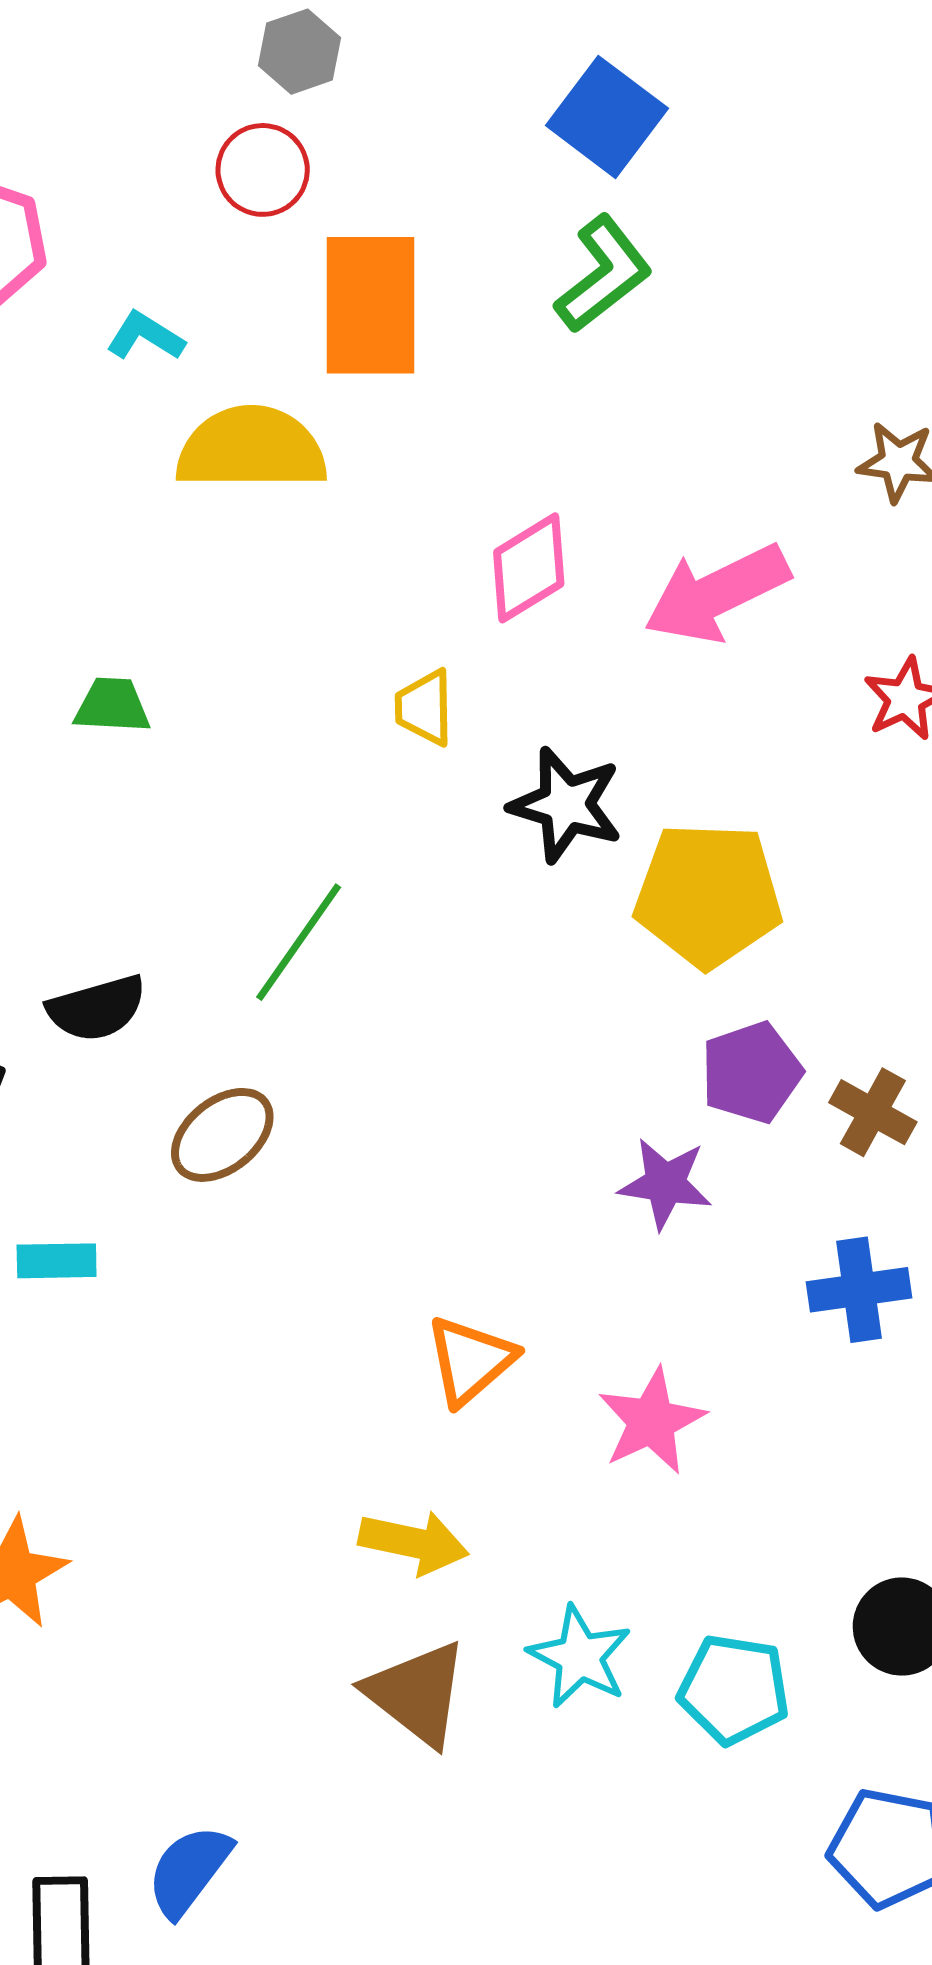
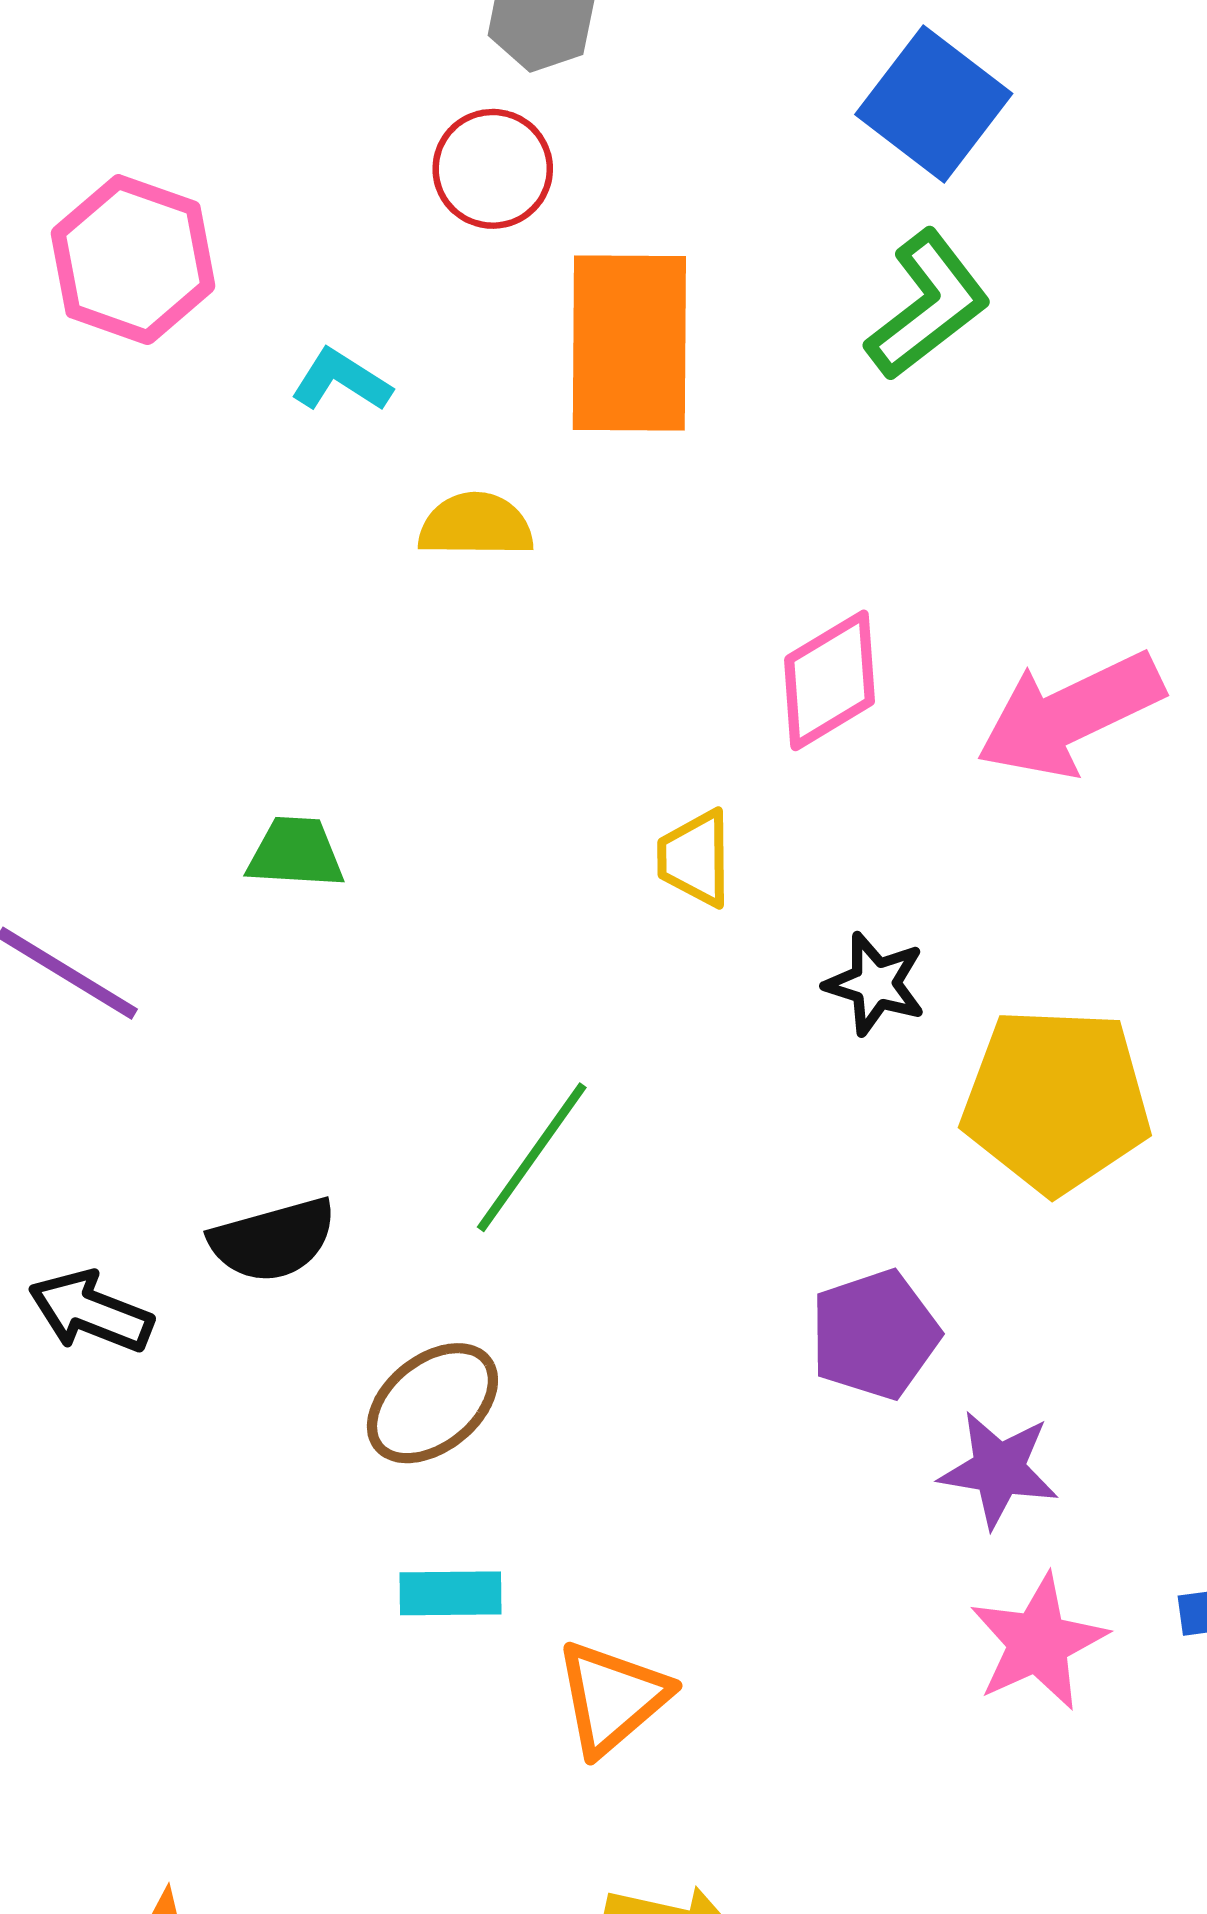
yellow semicircle: (251, 449) -> (476, 525), size x0.6
black star: (566, 805) -> (875, 984), size x0.7
purple pentagon: (751, 1072) -> (875, 1334), moved
cyan rectangle: (57, 1261) -> (451, 1593), moved
orange triangle: (470, 1360) -> (612, 1698), moved
pink star: (652, 1421) -> (1038, 1642), moved

